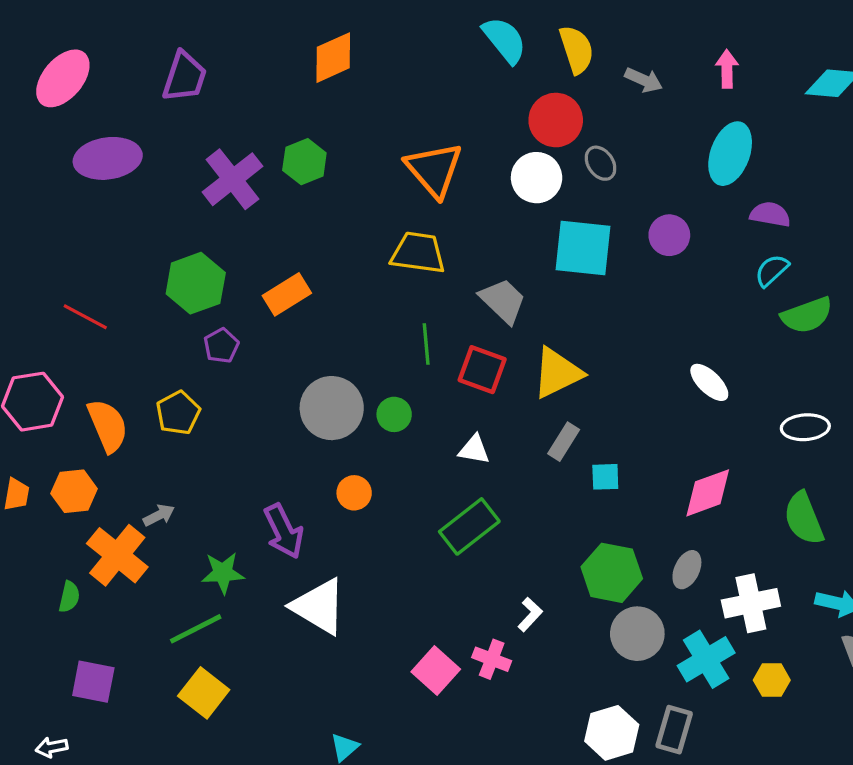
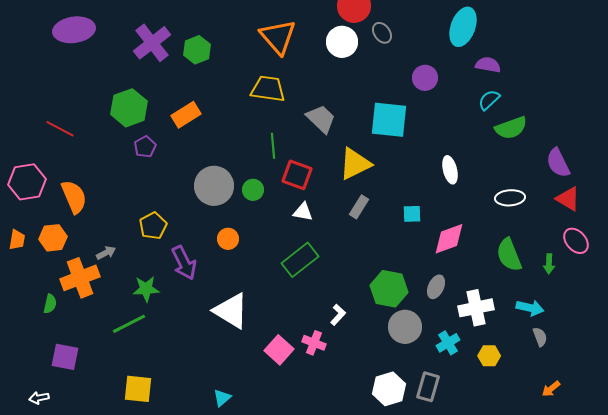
green hexagon: (304, 162) -> (197, 50), moved
cyan square: (583, 248) -> (389, 120), moved
red square: (482, 370) -> (297, 175), moved
white ellipse: (709, 382) -> (450, 170), turned 32
yellow pentagon: (178, 413) -> (153, 226), moved
cyan square: (605, 477) -> (412, 214), moved
orange cross: (117, 555) -> (80, 278), turned 30
white triangle: (319, 606) -> (231, 311), moved
cyan cross: (706, 659) -> (448, 343), size x0.7
yellow square: (204, 693) -> (138, 389), moved, turned -32

